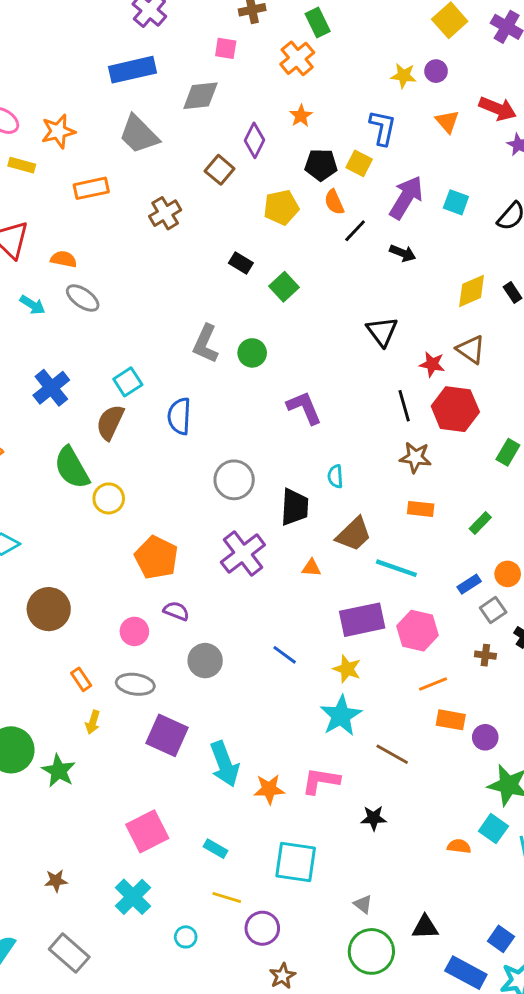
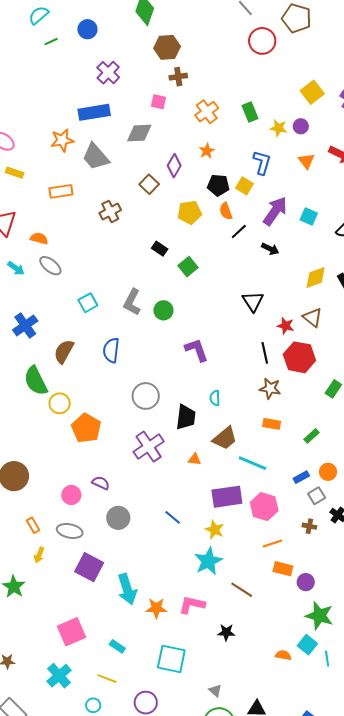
green rectangle: (318, 23) -> (250, 112), moved
orange star: (58, 131) -> (62, 140), moved
cyan square: (128, 382) -> (88, 303), moved
orange pentagon: (156, 557) -> (86, 428), moved
yellow line: (227, 898) -> (107, 679), moved

